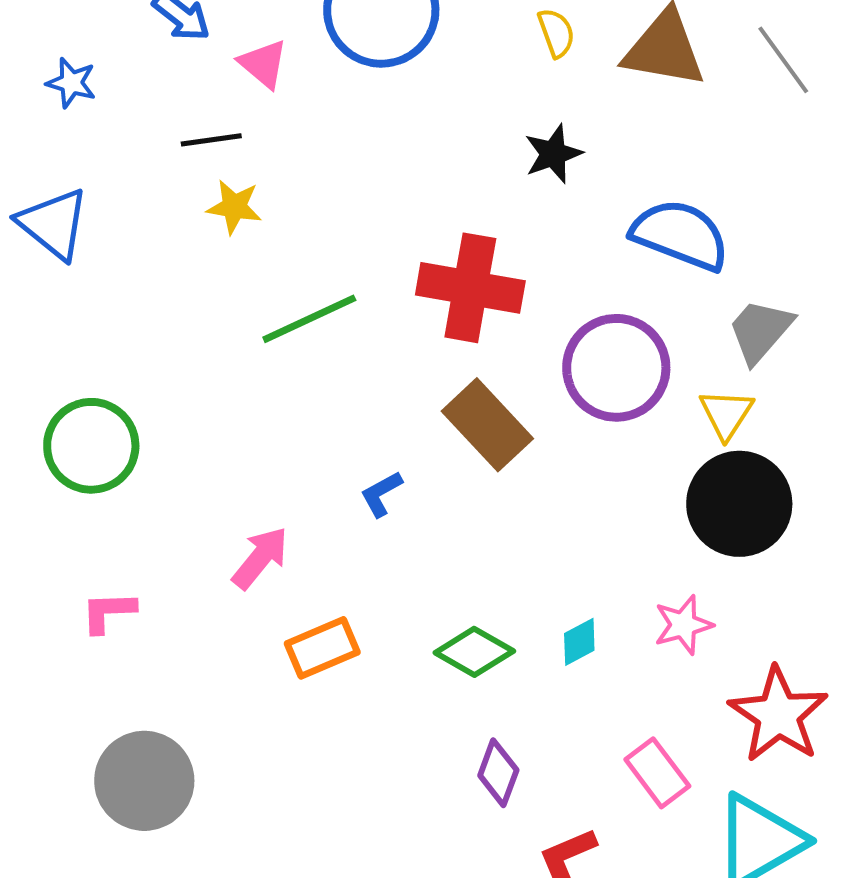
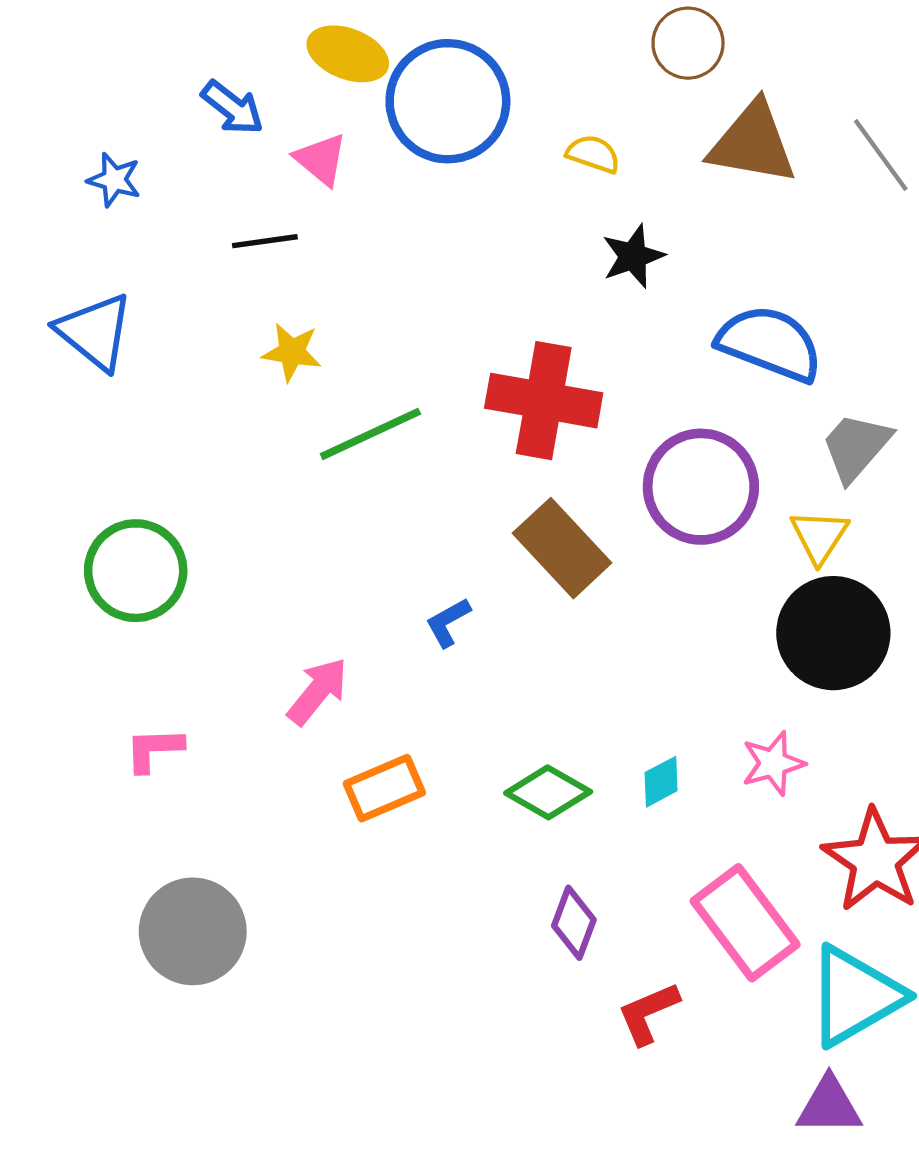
yellow semicircle: (556, 33) -> (593, 154), moved, turned -51
yellow star: (234, 207) -> (292, 352), moved
pink rectangle: (657, 773) -> (745, 923), size x1.5

